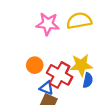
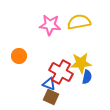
orange circle: (35, 65) -> (19, 56), moved

